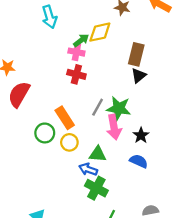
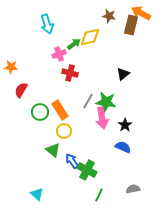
pink cross: (76, 52) -> (59, 54), moved, turned -32
brown rectangle: (136, 54) -> (131, 25), moved
red semicircle: (19, 94) -> (21, 90), size x0.7
green circle: (45, 133) -> (40, 112), moved
green triangle: (98, 154) -> (53, 150), moved, turned 35
blue arrow: (88, 169) -> (72, 161), moved, turned 35

